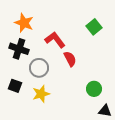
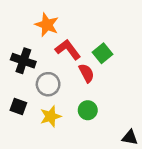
orange star: (24, 23) -> (47, 25), moved
green square: (94, 27) -> (103, 53), moved
green circle: (94, 89) -> (88, 110), moved

